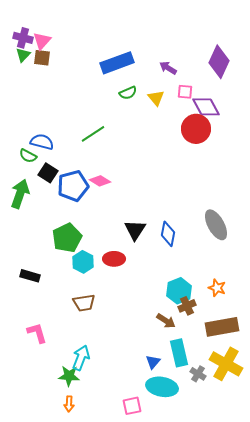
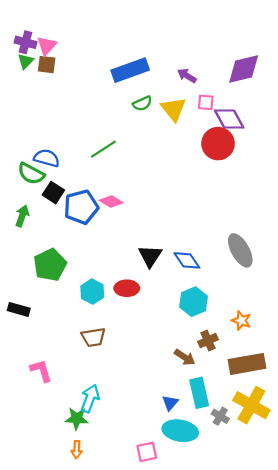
purple diamond: (219, 62) -> (244, 69), turned 52
yellow triangle: (156, 98) -> (173, 109), size x1.4
green semicircle: (28, 156) -> (31, 174), size x1.4
green arrow: (20, 194) -> (22, 216), size x0.7
blue diamond: (168, 234) -> (187, 260), turned -45
green pentagon: (67, 238) -> (50, 265), moved
black rectangle: (30, 276) -> (19, 309), moved
cyan hexagon: (179, 291) -> (194, 302), moved

